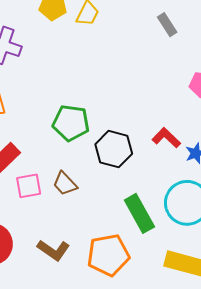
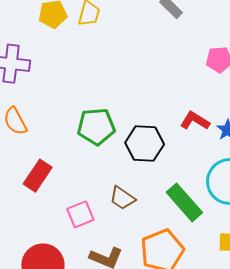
brown trapezoid: (65, 184) -> (122, 198), moved
pink square: (29, 186) -> (80, 214), moved

